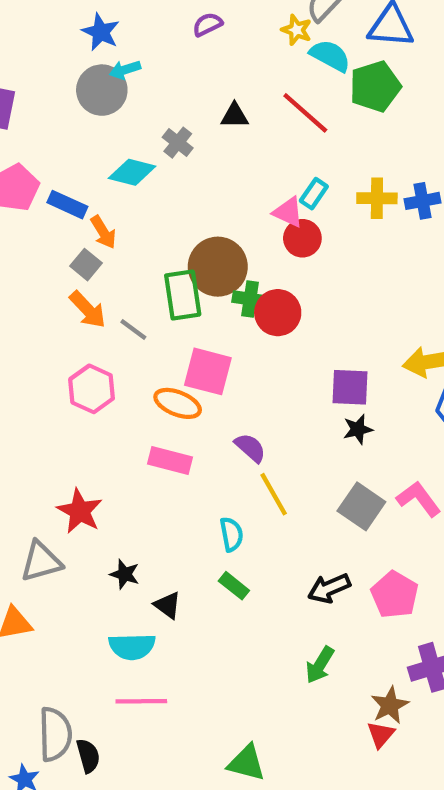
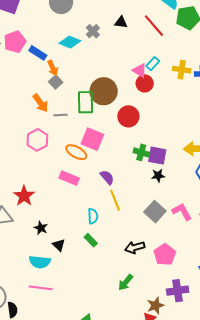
gray square: (86, 265) -> (56, 82), moved
green cross: (250, 299) -> (141, 152), moved
gray line: (133, 329) -> (60, 115), turned -48

